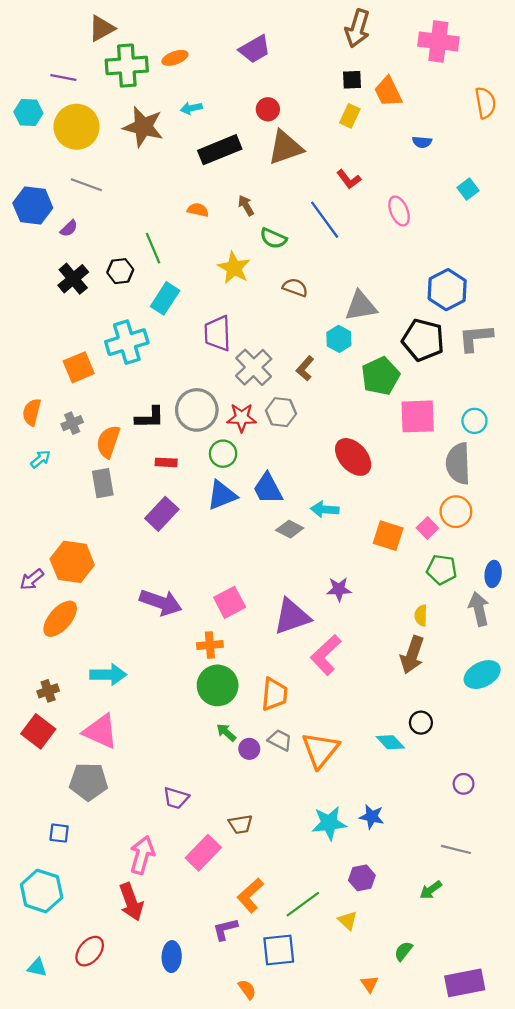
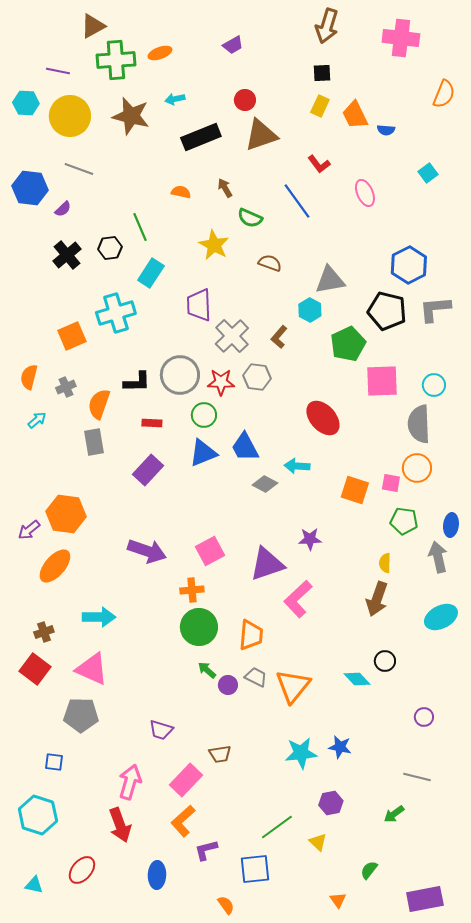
purple trapezoid: (255, 49) -> (233, 45), size x0.7
orange trapezoid: (388, 92) -> (355, 115), moved
orange semicircle: (485, 103) -> (444, 94), turned 32
pink square: (427, 528) -> (391, 483), turned -36
orange L-shape: (250, 895) -> (183, 821), moved

